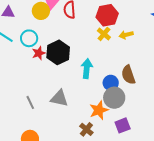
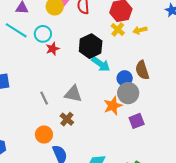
black hexagon: (58, 52) -> (91, 46), moved
cyan arrow: (87, 69) -> (101, 64), turned 120
brown cross: (86, 129) -> (67, 119), moved

